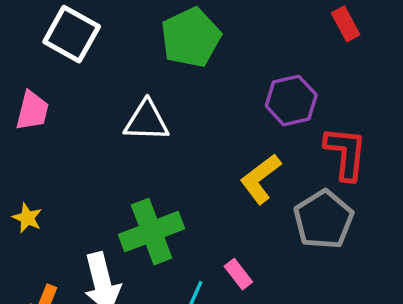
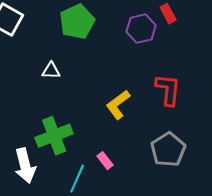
purple hexagon: (291, 100) -> (141, 29), moved
white triangle: (146, 121) -> (51, 71), size x0.7
gray pentagon: (323, 220) -> (168, 150), moved

